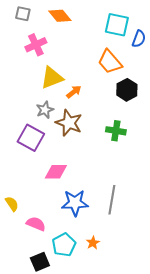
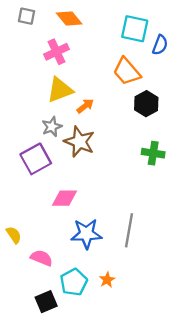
pink cross: (36, 45) -> (56, 52), moved
green cross: (116, 131) -> (153, 153), moved
purple square: (31, 138) -> (36, 159), turned 32

